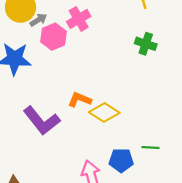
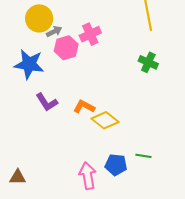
purple L-shape: (42, 121) -> (47, 102), moved, size x0.7

